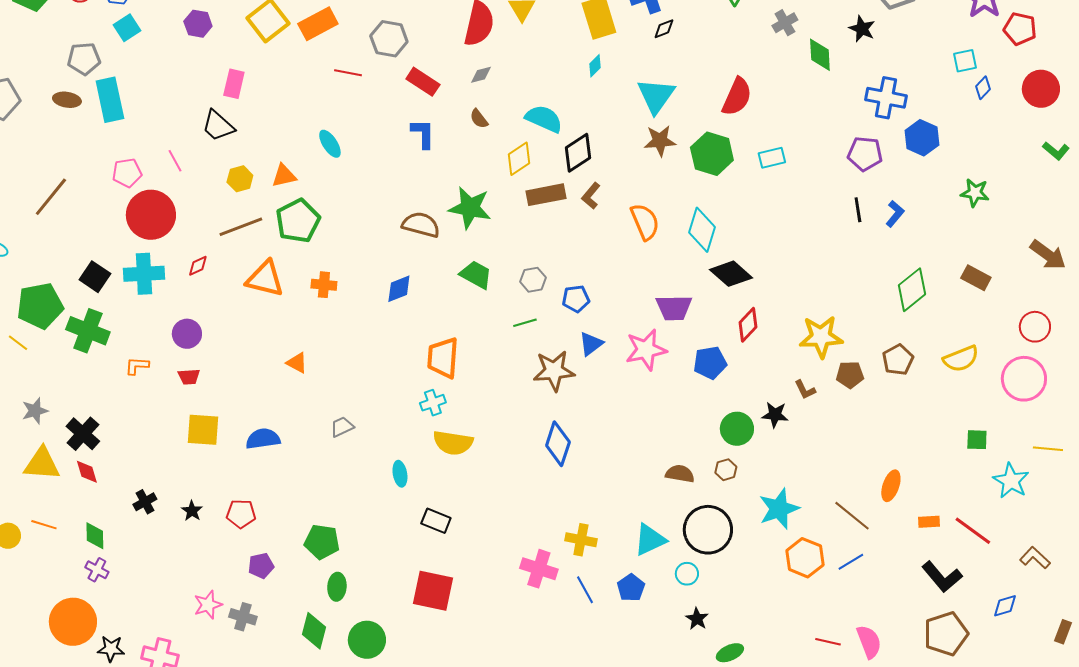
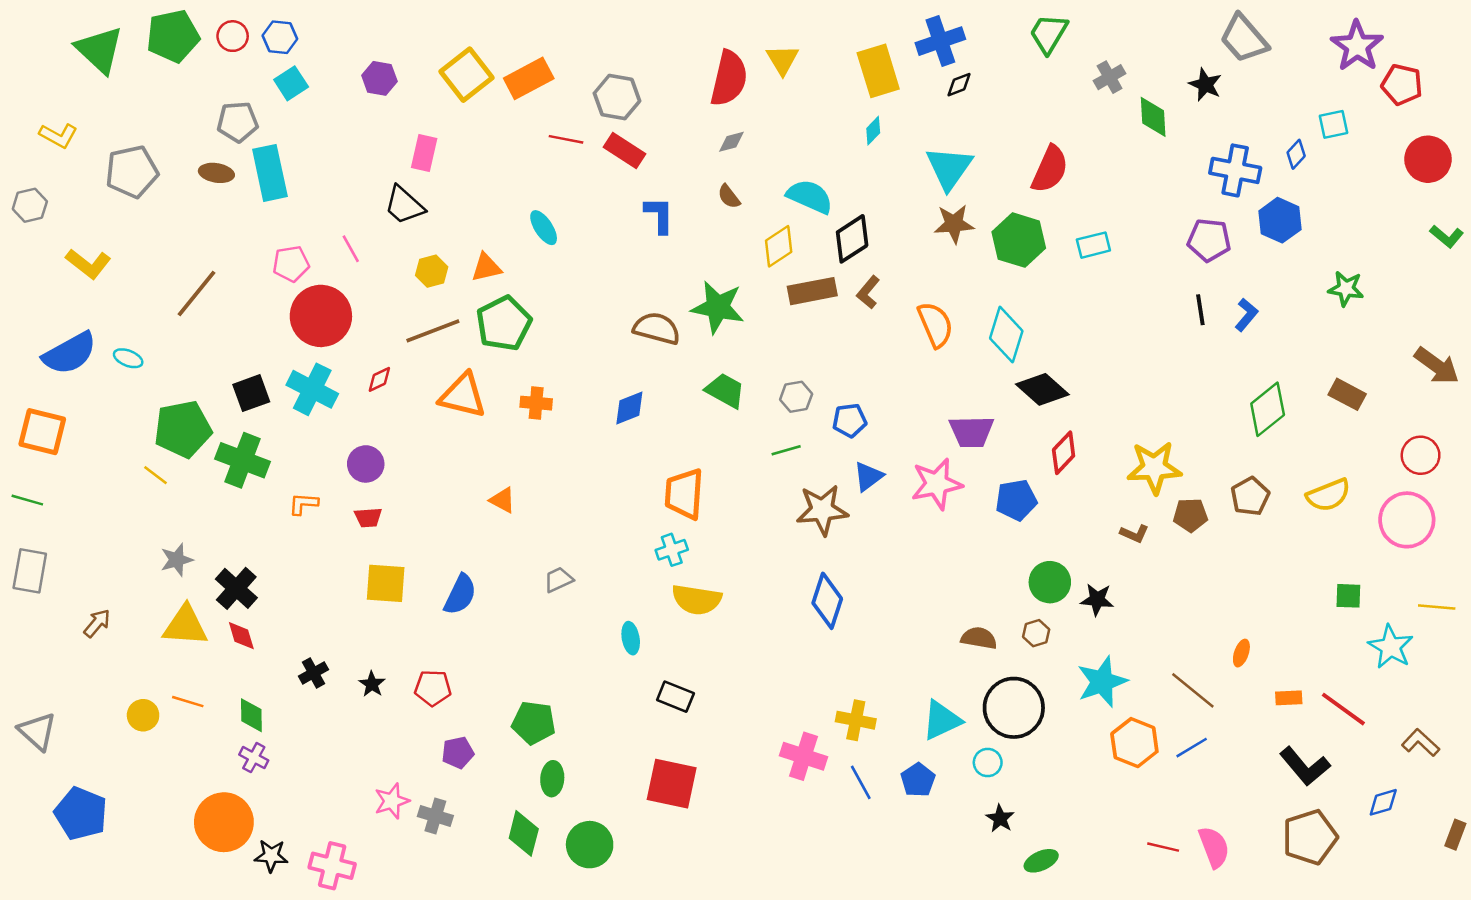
red rectangle: (423, 82) -> (624, 151), moved
blue diamond: (983, 88) -> (1296, 154), moved
cyan cross: (144, 274) -> (312, 389), turned 30
black square: (95, 277) -> (251, 393), turned 36
brown L-shape: (805, 390) -> (1134, 534), turned -40
black star: (775, 415) -> (1097, 600), moved
blue semicircle: (263, 439) -> (460, 595), turned 124
orange ellipse: (891, 486) -> (1241, 653), size x0.7

